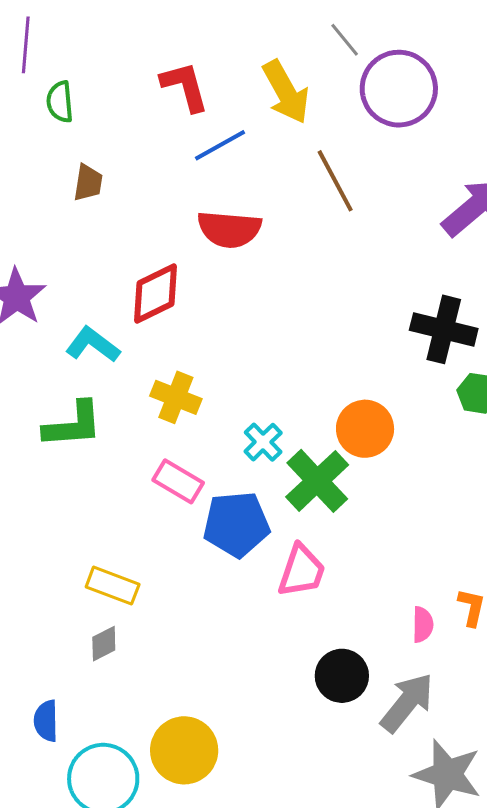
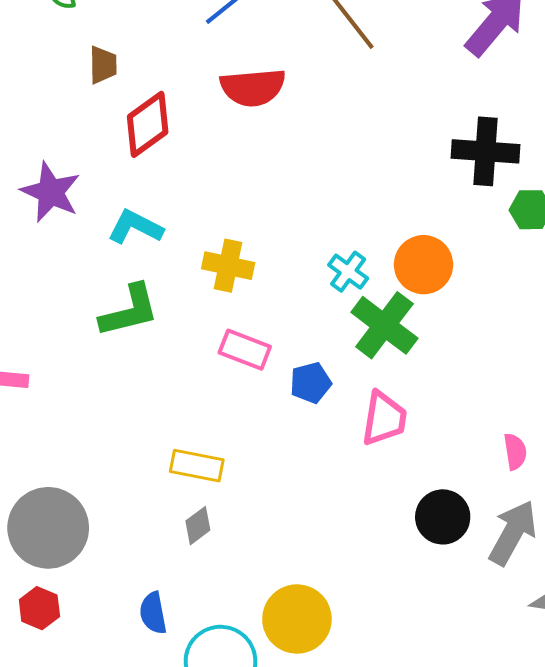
red diamond: (156, 293) -> (148, 124), moved
cyan cross: (263, 442) -> (348, 272), moved
blue pentagon: (236, 524) -> (311, 383), size x0.6

